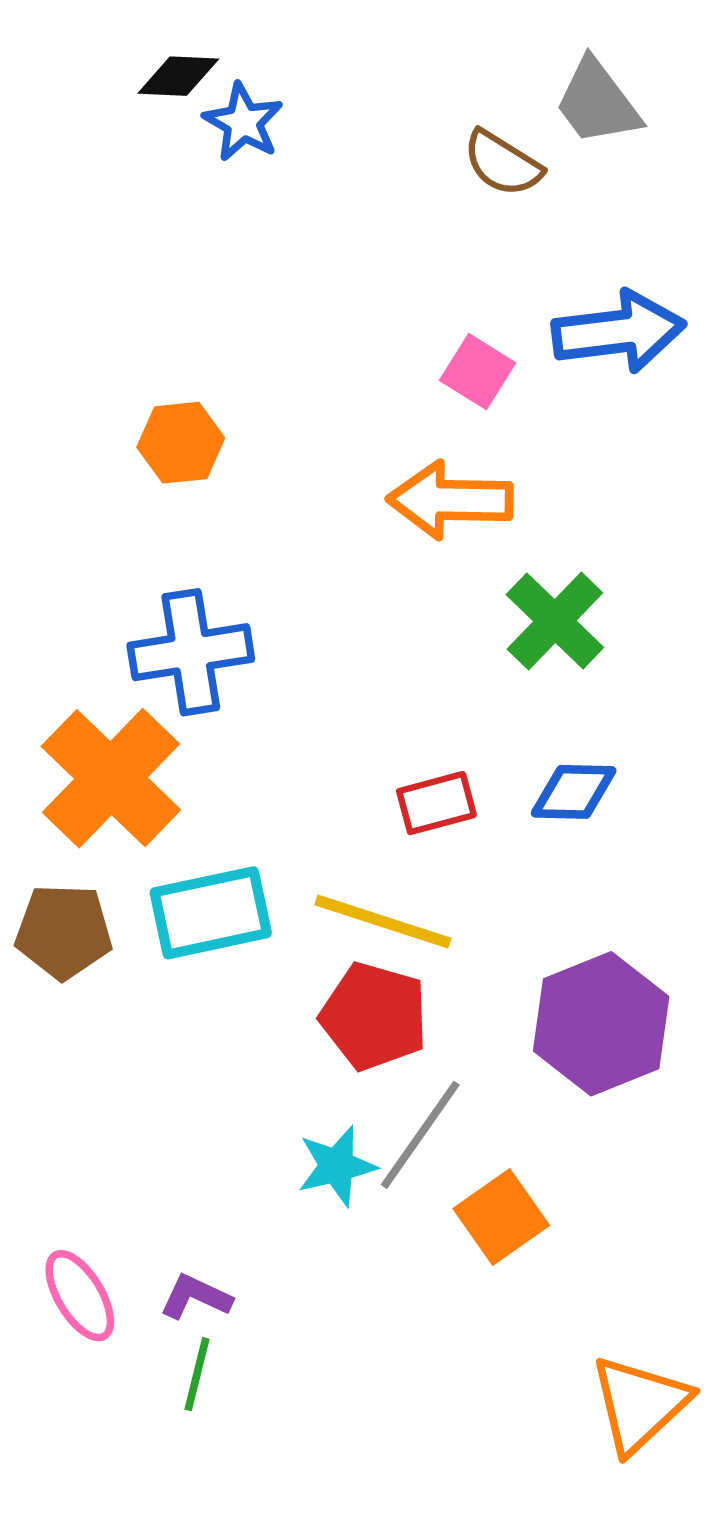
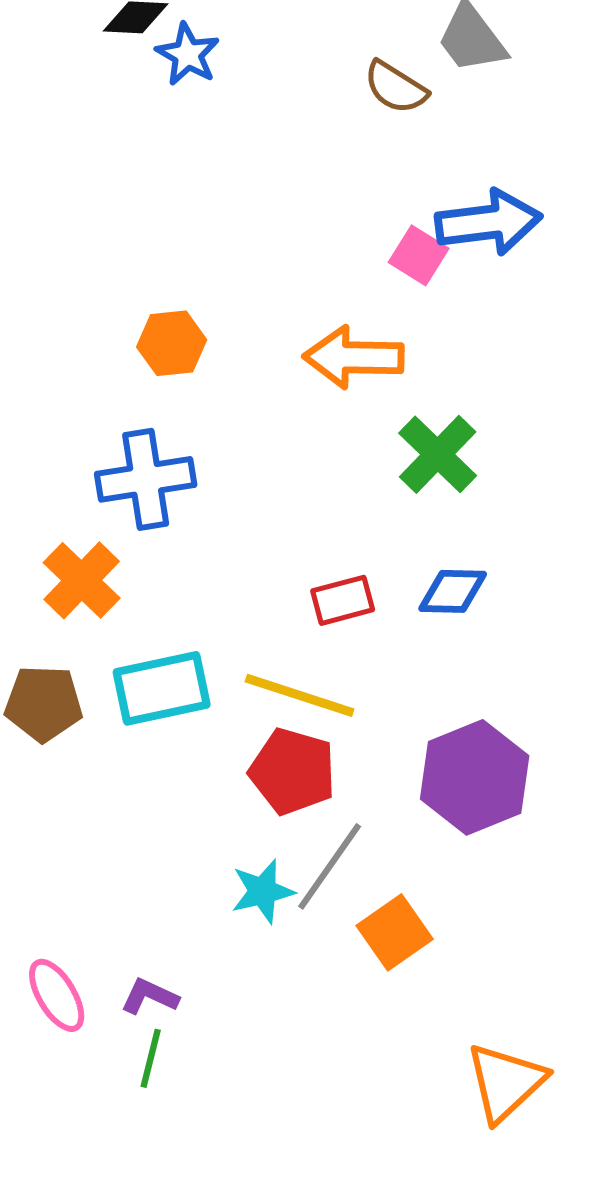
pink square: (478, 372) -> (419, 255), moved
orange hexagon: (181, 443) -> (172, 343), moved
orange cross: (111, 778) -> (82, 580), size x0.7

